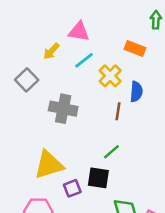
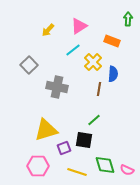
pink triangle: (79, 32) -> (79, 26), moved, turned -42
yellow arrow: (51, 51) -> (48, 30), moved

